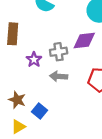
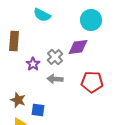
gray cross: (59, 52) -> (55, 57), turned -35
blue square: (40, 111) -> (38, 110), turned -32

